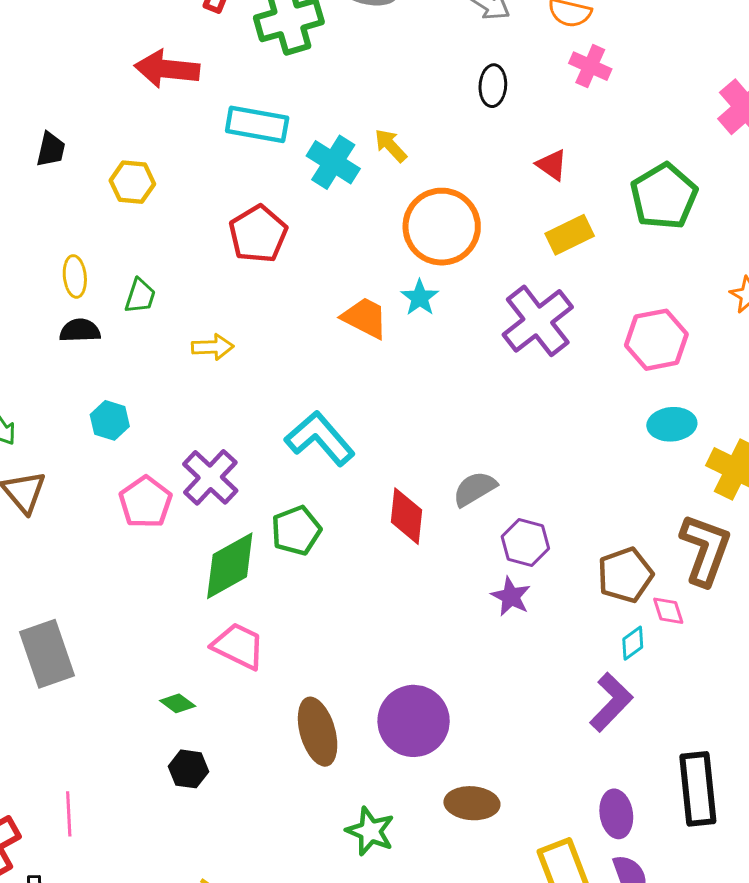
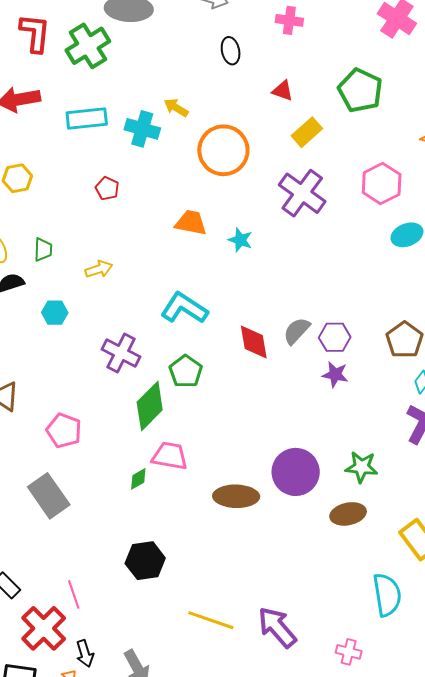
red pentagon: (258, 234) -> (107, 189), size x0.6
cyan star: (420, 298) -> (240, 240), moved
cyan hexagon: (110, 420) -> (55, 313), moved
gray semicircle: (475, 489) -> (297, 331), moved
pink pentagon: (146, 502) -> (64, 430), moved
green diamond: (178, 703) -> (138, 479), moved, turned -50
brown ellipse: (318, 732) -> (236, 496), turned -57
black hexagon: (188, 769) -> (145, 561), moved, size x1.5
pink line: (69, 814) -> (74, 594), moved
green star: (370, 831) -> (362, 467), moved

